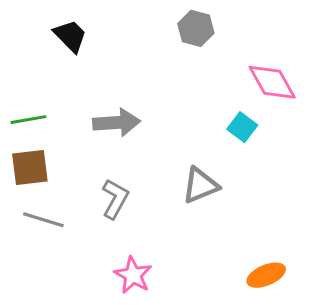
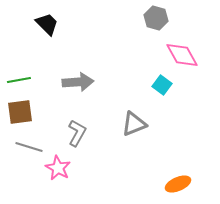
gray hexagon: (196, 28) -> (156, 18), moved
pink star: (133, 275) -> (58, 168), moved

